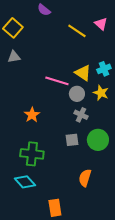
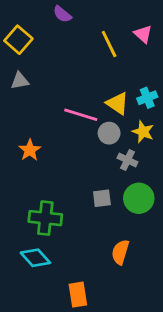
yellow line: (77, 31) -> (109, 44), turned 30
orange star: (32, 115) -> (30, 150), moved
gray cross: (81, 115) -> (127, 160), moved

